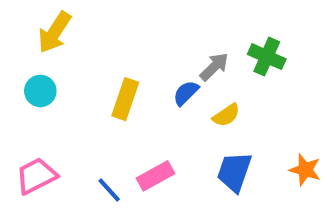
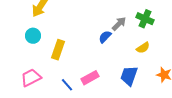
yellow rectangle: (125, 99) -> (58, 50), moved
yellow semicircle: (226, 115) -> (143, 48), moved

